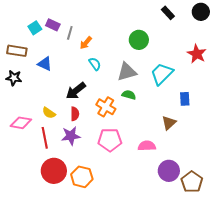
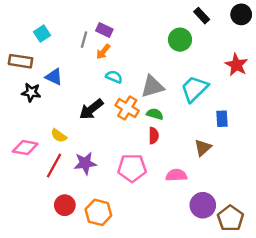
purple rectangle: (53, 25) -> (104, 30), moved
green circle: (139, 40) -> (180, 40), moved
cyan semicircle: (95, 64) -> (114, 77), turned -32
black star: (14, 78) -> (31, 92), moved
orange cross: (106, 107) -> (127, 108), moved
red semicircle: (75, 114) -> (154, 136), moved
red line: (45, 138) -> (54, 166), turned 40
red circle: (54, 171) -> (65, 205), size x0.7

